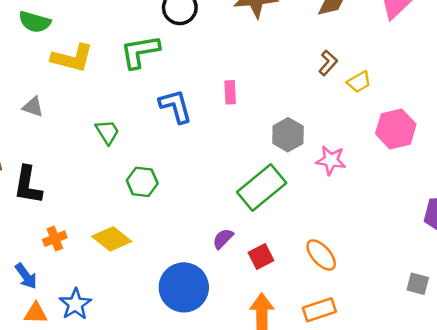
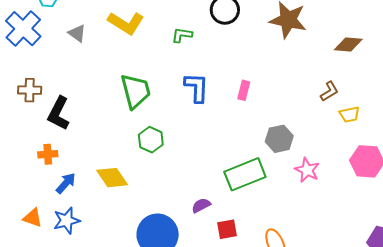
green L-shape: (140, 52) -> (182, 35), size x0.6
gray triangle: (33, 107) -> (77, 33), moved
green trapezoid: (107, 132) -> (136, 91), size x1.6
orange cross: (55, 239) -> (48, 154), moved
blue arrow: (26, 276) -> (66, 183), moved, turned -120

